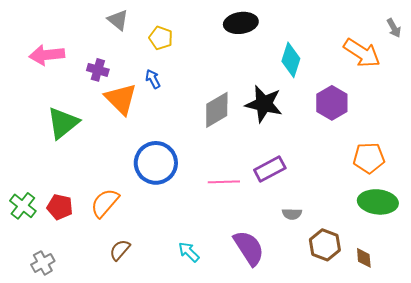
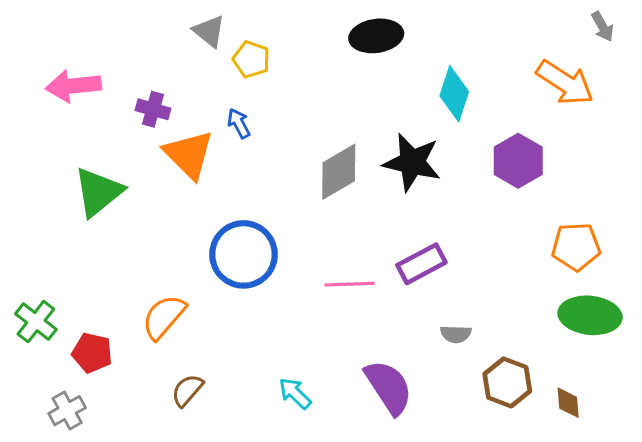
gray triangle: (118, 20) -> (209, 31), moved
gray arrow: (394, 28) -> (603, 27), moved
red pentagon: (60, 207) -> (92, 353), moved

